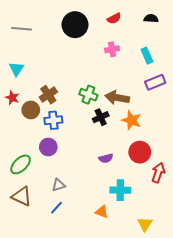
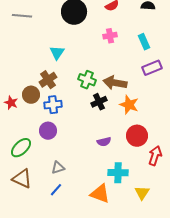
cyan triangle: (16, 69) -> (57, 53), moved
red star: (12, 98) -> (11, 103), moved
orange triangle: (102, 212) -> (100, 194), size x1.5
yellow triangle: (145, 224) -> (142, 193), moved

